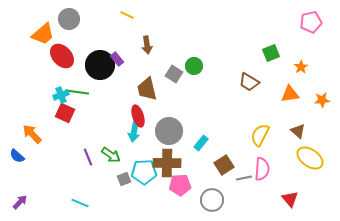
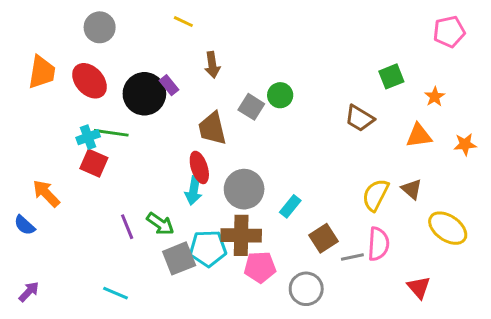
orange trapezoid: (43, 34) -> (42, 72), moved, turned -40
brown triangle: (298, 131) -> (412, 189), moved
gray square: (124, 179) -> (179, 258), size x1.6

